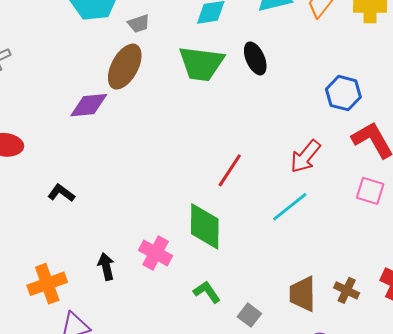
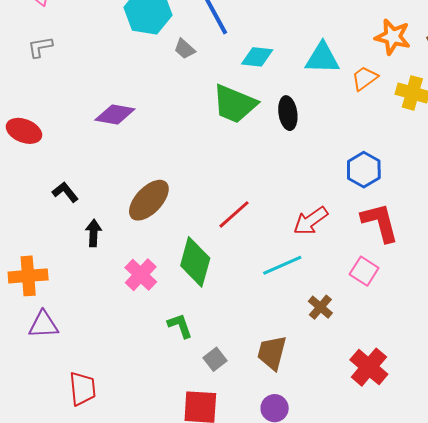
gray trapezoid: (139, 24) -> (185, 49), turned 45
brown ellipse: (125, 67) -> (149, 200), moved
black arrow: (106, 267) -> (93, 233), moved
brown cross: (347, 290) -> (320, 307), moved

